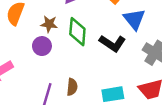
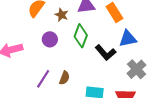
blue triangle: (134, 19) -> (128, 39), turned 42
brown star: (49, 24) -> (62, 15), moved

